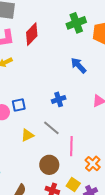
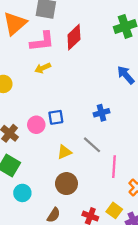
brown circle: (49, 165) -> (66, 184), moved

